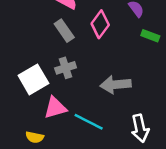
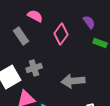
gray rectangle: (64, 31) -> (21, 36), moved

